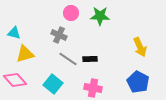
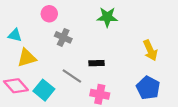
pink circle: (71, 13) -> (49, 14), moved
gray line: (68, 59) -> (72, 76), moved
cyan square: (53, 84) -> (44, 90), moved

